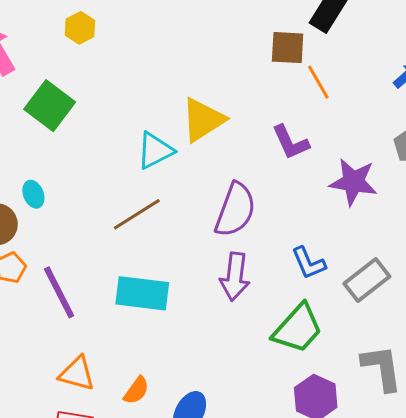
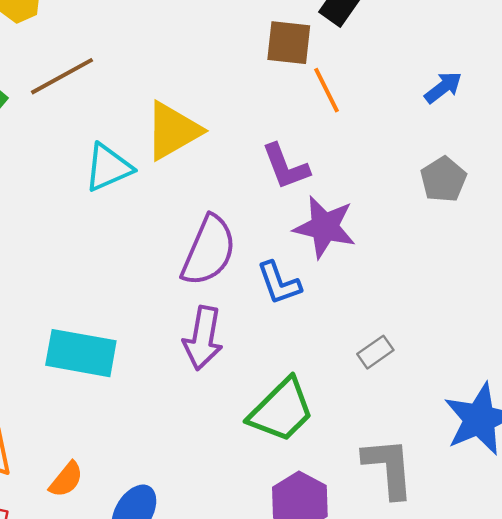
purple star: (353, 182) -> (325, 227), moved
brown line: (137, 214) -> (62, 76), moved
blue L-shape: (309, 263) -> (279, 283), moved
gray rectangle: (367, 280) -> (375, 352), size x0.6

